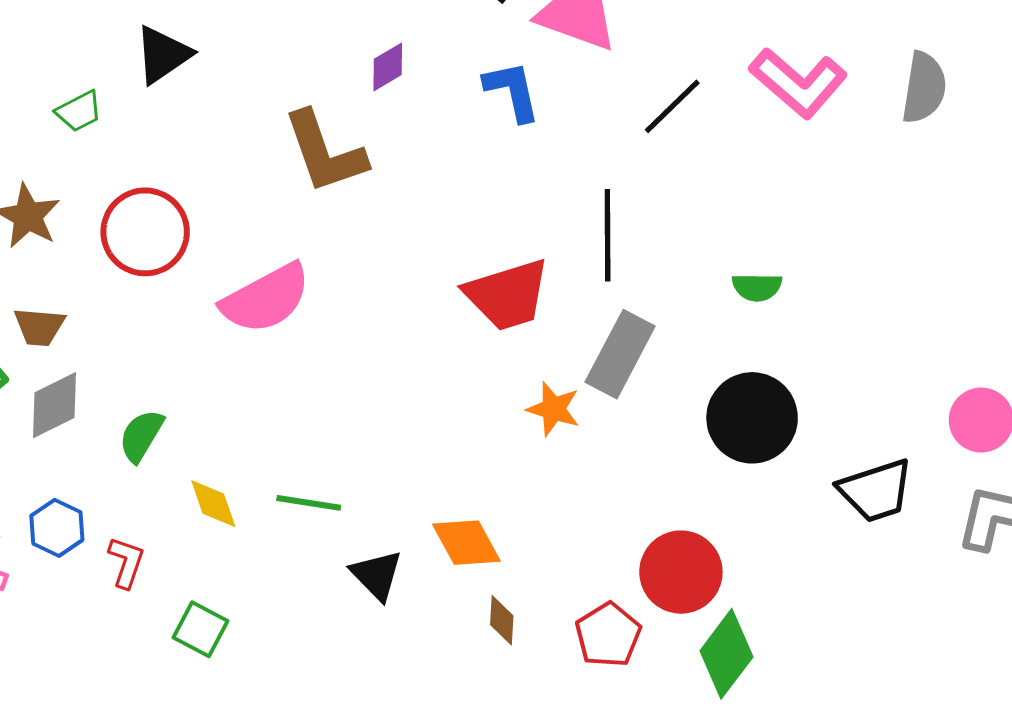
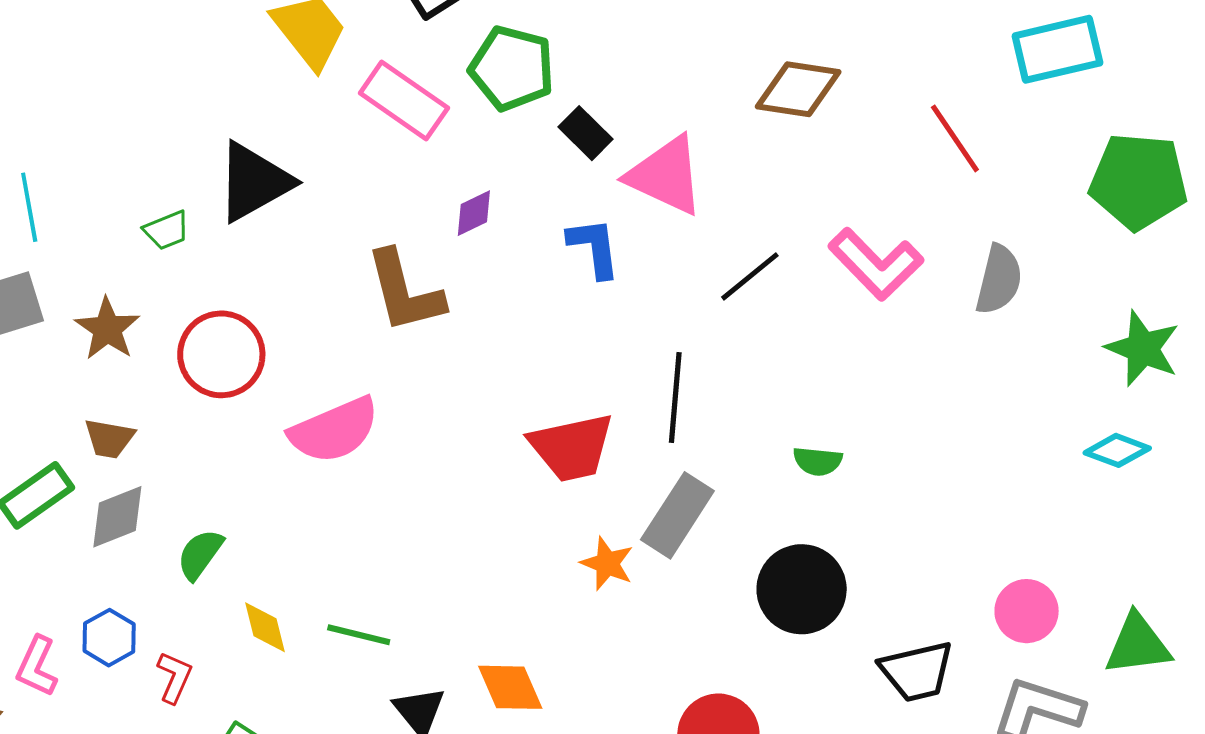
black triangle: (163, 55) -> (254, 182), size x1.4

